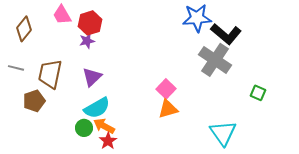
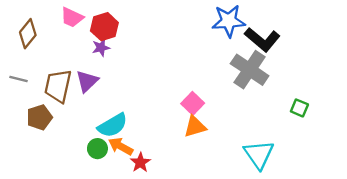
pink trapezoid: (62, 15) -> (72, 17), turned -35
purple triangle: (92, 77) -> (87, 81), moved
red star: (108, 141) -> (140, 163), moved

